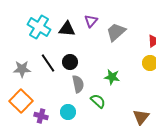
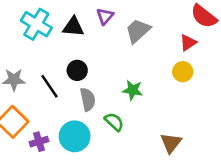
black line: (48, 63) -> (50, 86), moved
cyan circle: (68, 112) -> (75, 136), size x1.5
purple cross: (41, 116) -> (39, 142), turned -32

